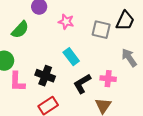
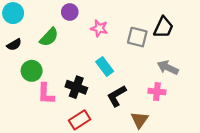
gray arrow: (129, 58) -> (168, 68), turned -30
pink cross: (108, 79) -> (157, 92), moved

